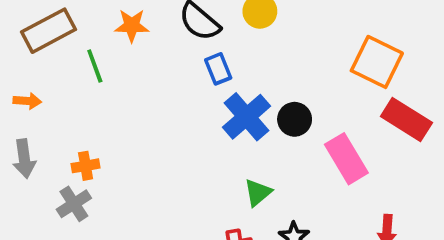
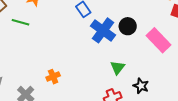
green line: (95, 66) -> (20, 22), turned -42
orange cross: (86, 166) -> (53, 77), moved

